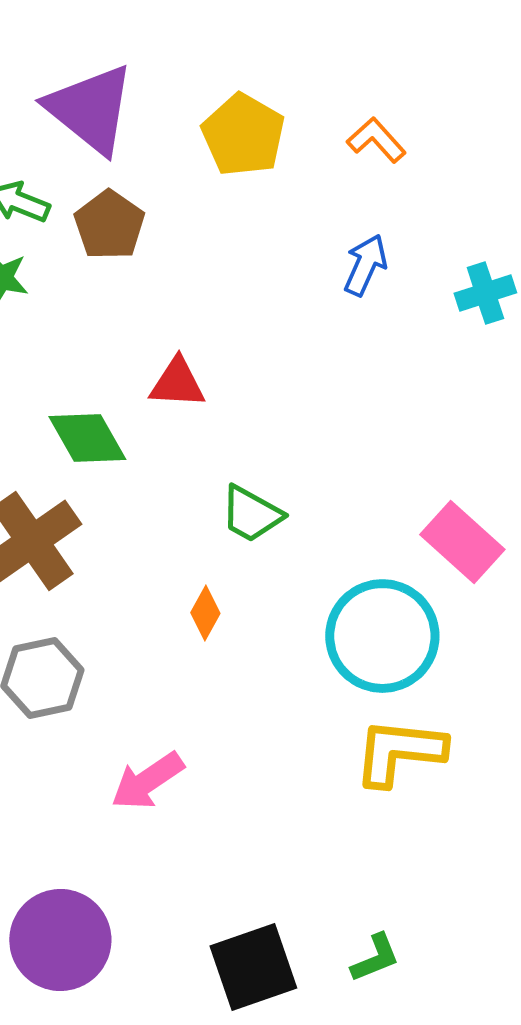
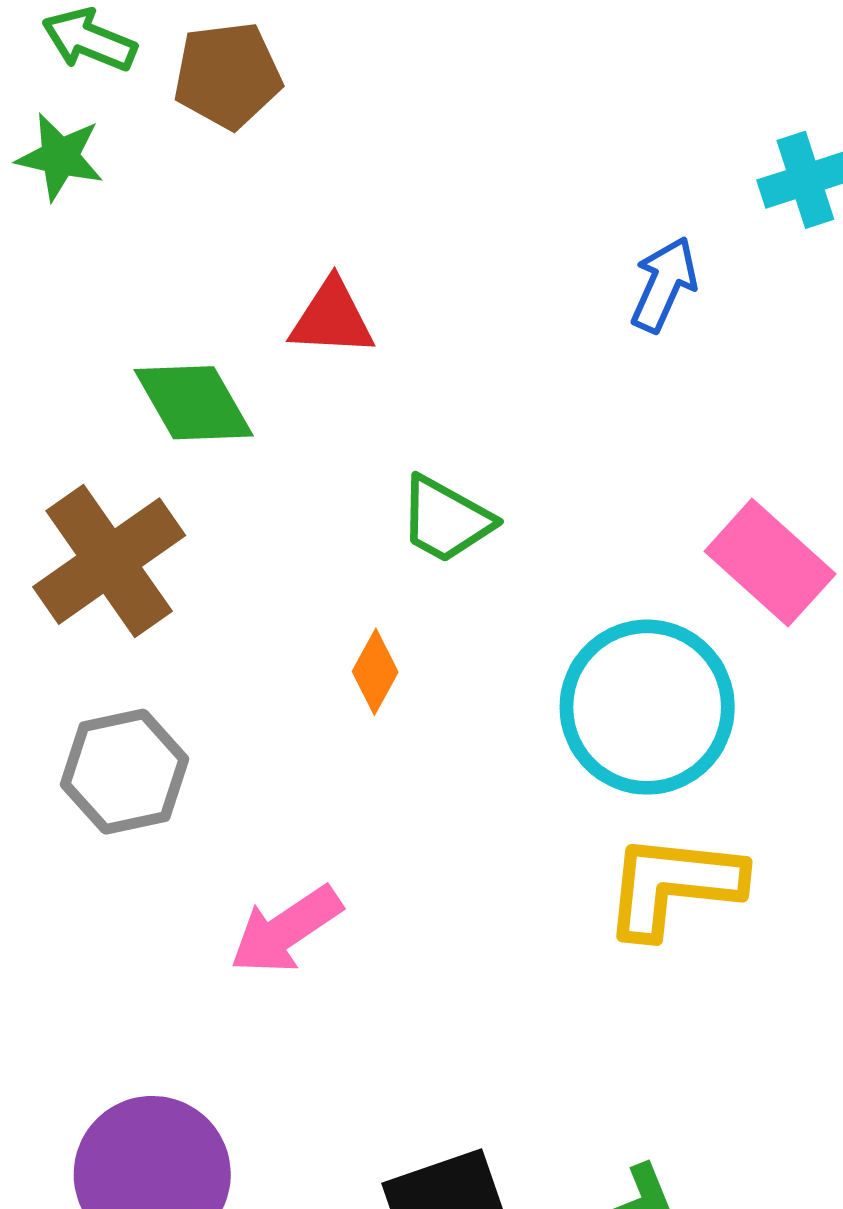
brown pentagon: (109, 225) -> (227, 75), turned 30
blue arrow: (365, 265) -> (664, 284), moved

